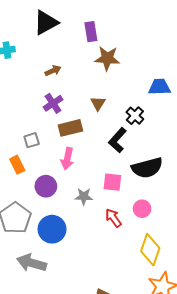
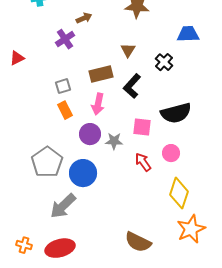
purple cross: (53, 103) -> (65, 39), moved
black L-shape: (117, 140) -> (132, 86), moved
orange rectangle: (17, 165) -> (65, 110), moved
purple circle: (46, 186) -> (90, 134), moved
gray arrow: (32, 263) -> (63, 206), turned -60

